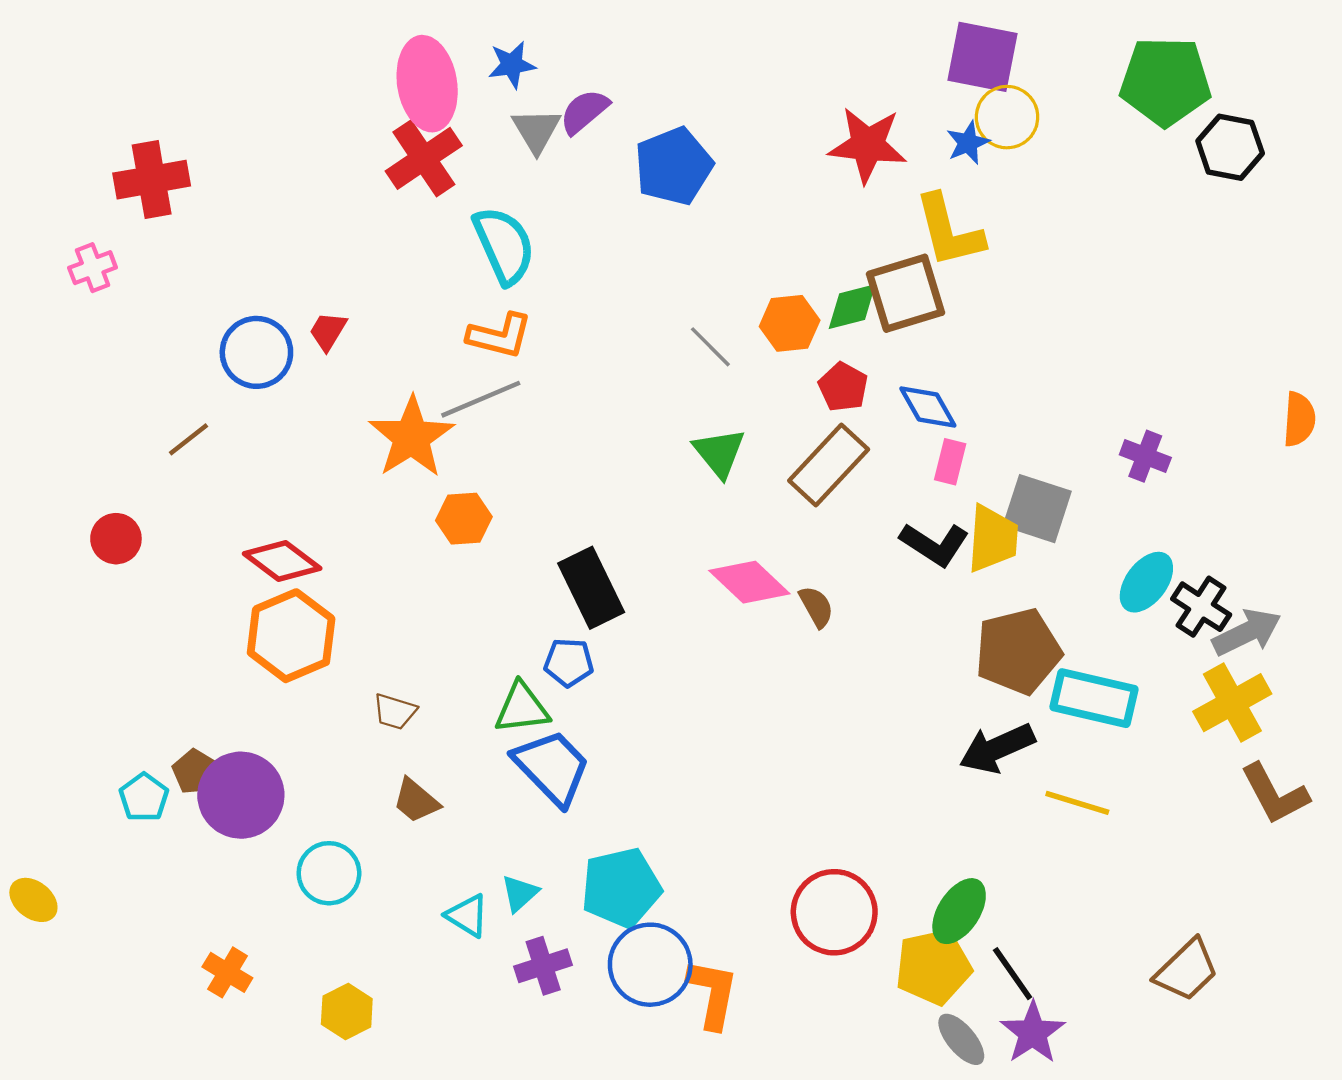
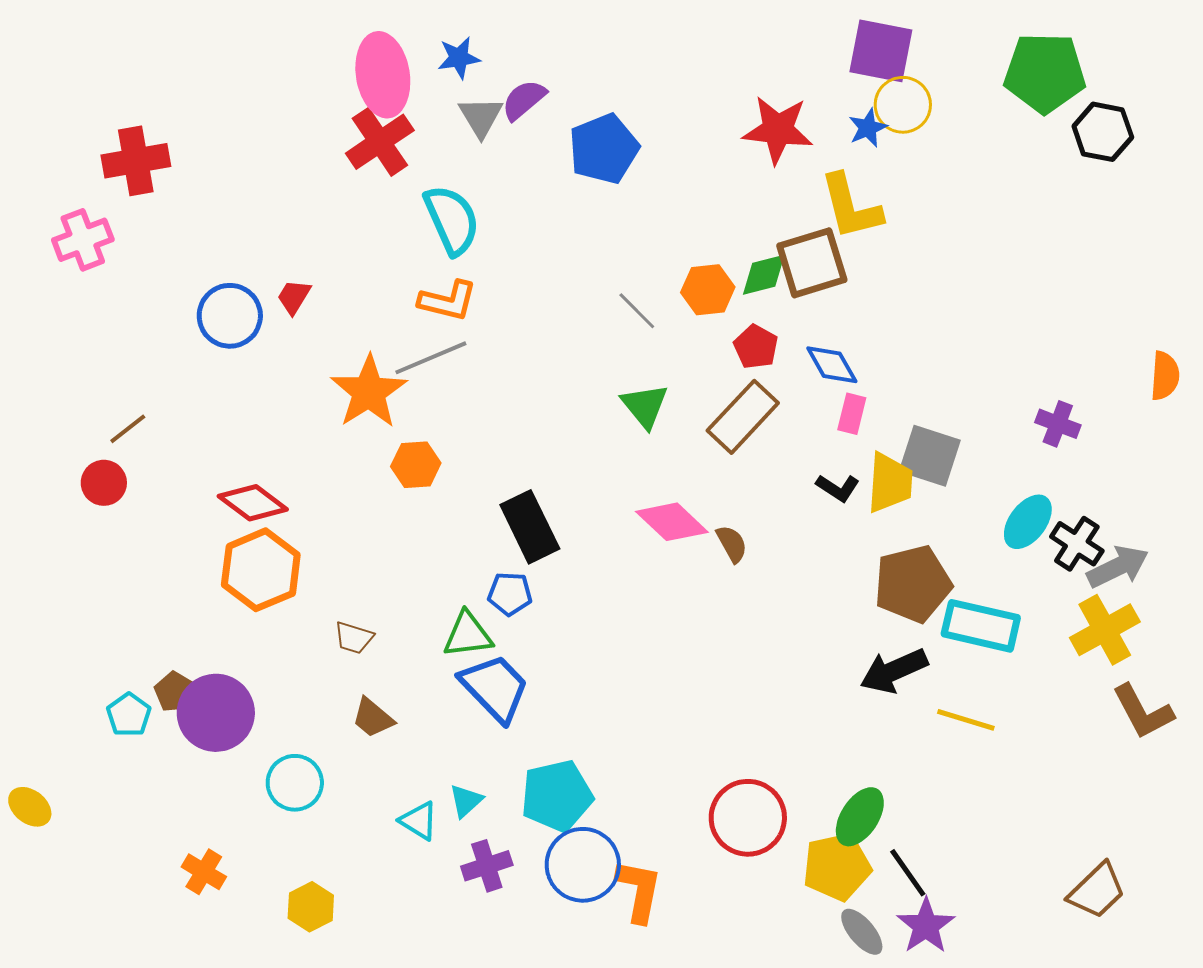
pink cross: (93, 268) -> (83, 240), size x1.4
brown line: (188, 439) -> (128, 429), moved
purple cross: (1145, 456) -> (1058, 424), moved
black L-shape: (935, 544) -> (838, 488), size x0.7
brown trapezoid: (1187, 970) -> (1097, 891), moved

